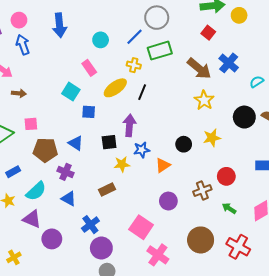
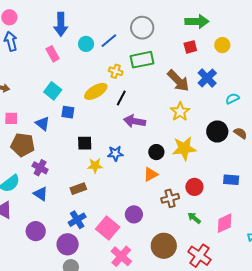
yellow circle: (239, 15) -> (222, 45), moved
blue arrow: (60, 25) -> (61, 24), moved
red square: (208, 33) -> (190, 47), turned 32
blue line: (135, 37) -> (109, 41), moved
pink rectangle: (89, 68) -> (53, 54), moved
purple arrow: (129, 125) -> (135, 121), moved, turned -90
yellow star: (212, 138) -> (184, 148), size x1.4
blue triangle: (76, 143) -> (43, 124), moved
orange triangle: (163, 165) -> (151, 174), moved
purple circle: (168, 201) -> (134, 214), moved
blue cross: (90, 225) -> (77, 220), moved
purple circle: (52, 239) -> (36, 231), moved

